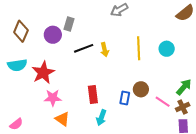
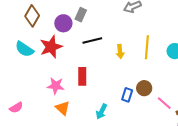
yellow arrow: (105, 50) -> (120, 51), moved
cyan semicircle: (17, 65) -> (24, 49), turned 36
red star: (43, 73) -> (51, 47), moved
red rectangle: (93, 94) -> (82, 76), moved

